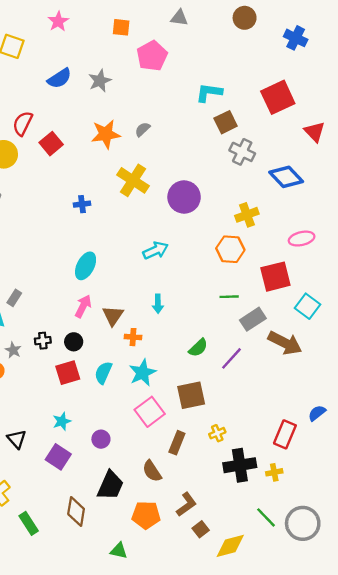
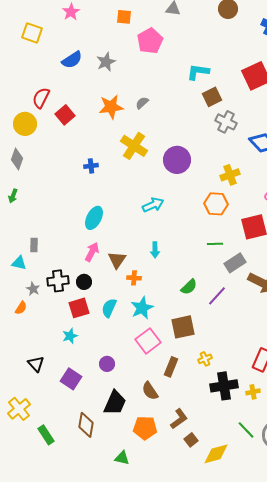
gray rectangle: (14, 298) -> (34, 245), turned -32
black cross: (43, 341) -> (58, 281), size x1.5
cyan star: (62, 421) -> (70, 336), moved

